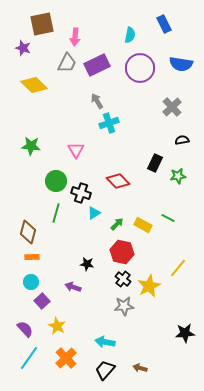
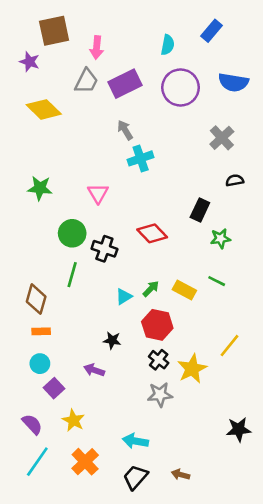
blue rectangle: (164, 24) -> (211, 31), turned 66
green star: (178, 176) -> (221, 238), moved
cyan triangle: (94, 213) -> (124, 297), moved

